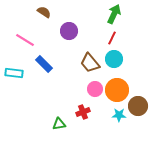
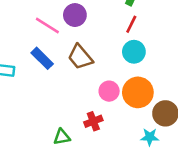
pink line: (25, 40) -> (47, 26), moved
brown trapezoid: (90, 63) -> (80, 57), moved
cyan star: (119, 115) -> (150, 137), moved

